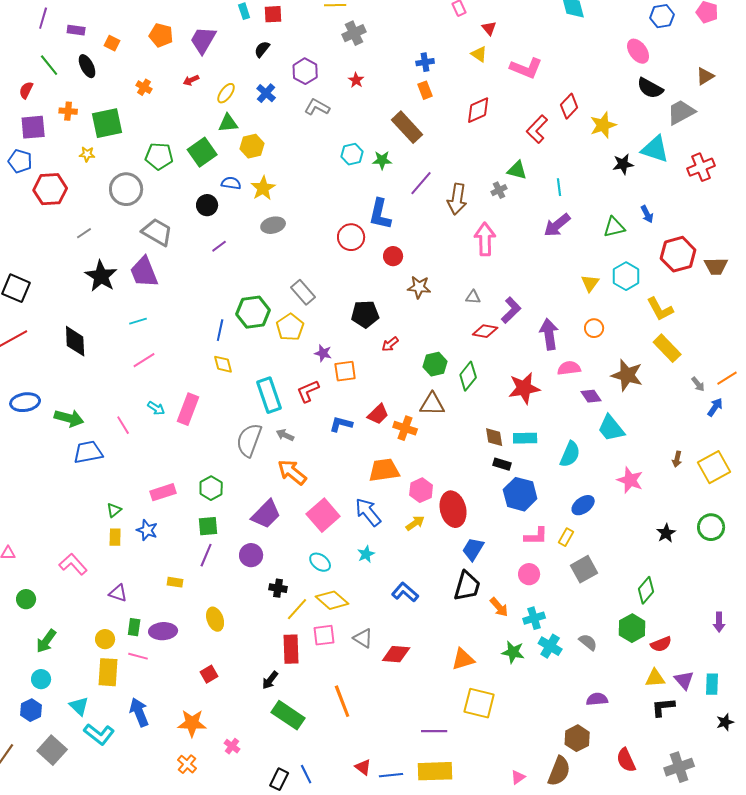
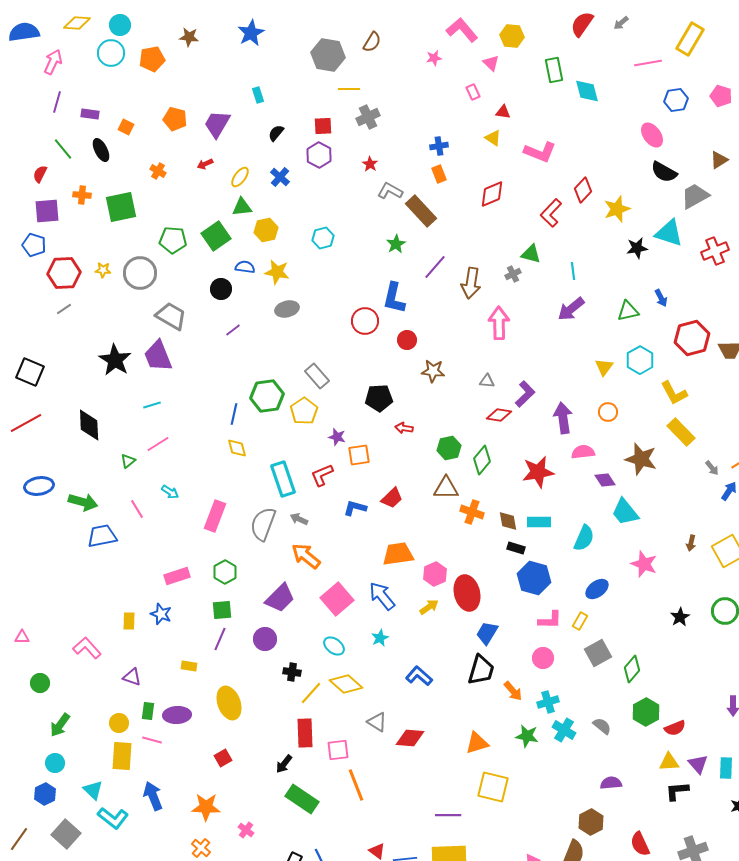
red square: (273, 14) -> (323, 126), moved
red triangle: (489, 28) -> (503, 112), turned -42
gray L-shape: (317, 107) -> (390, 191), moved
yellow star: (87, 154) -> (103, 270), moved
cyan hexagon: (352, 154) -> (323, 238), moved
green star: (382, 160) -> (396, 244), turned -30
yellow star: (263, 188) -> (277, 272), turned -30
gray line: (84, 233) -> (64, 309), moved
red arrow: (390, 344) -> (404, 428), turned 48
pink rectangle: (188, 409) -> (215, 516), moved
orange cross: (405, 428) -> (472, 512), moved
green triangle: (114, 510) -> (128, 461), moved
green diamond: (646, 590) -> (632, 669), moved
yellow ellipse: (215, 619) -> (229, 703), size x1.4
pink square: (324, 635) -> (338, 750), moved

